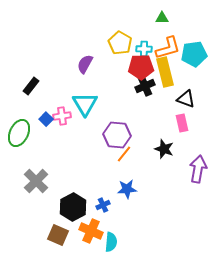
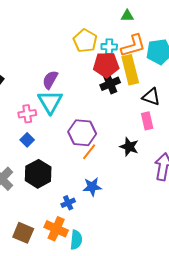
purple semicircle: (85, 64) -> (50, 80), moved
blue square: (46, 119) -> (27, 140), moved
black hexagon: (73, 207) -> (38, 174), moved

